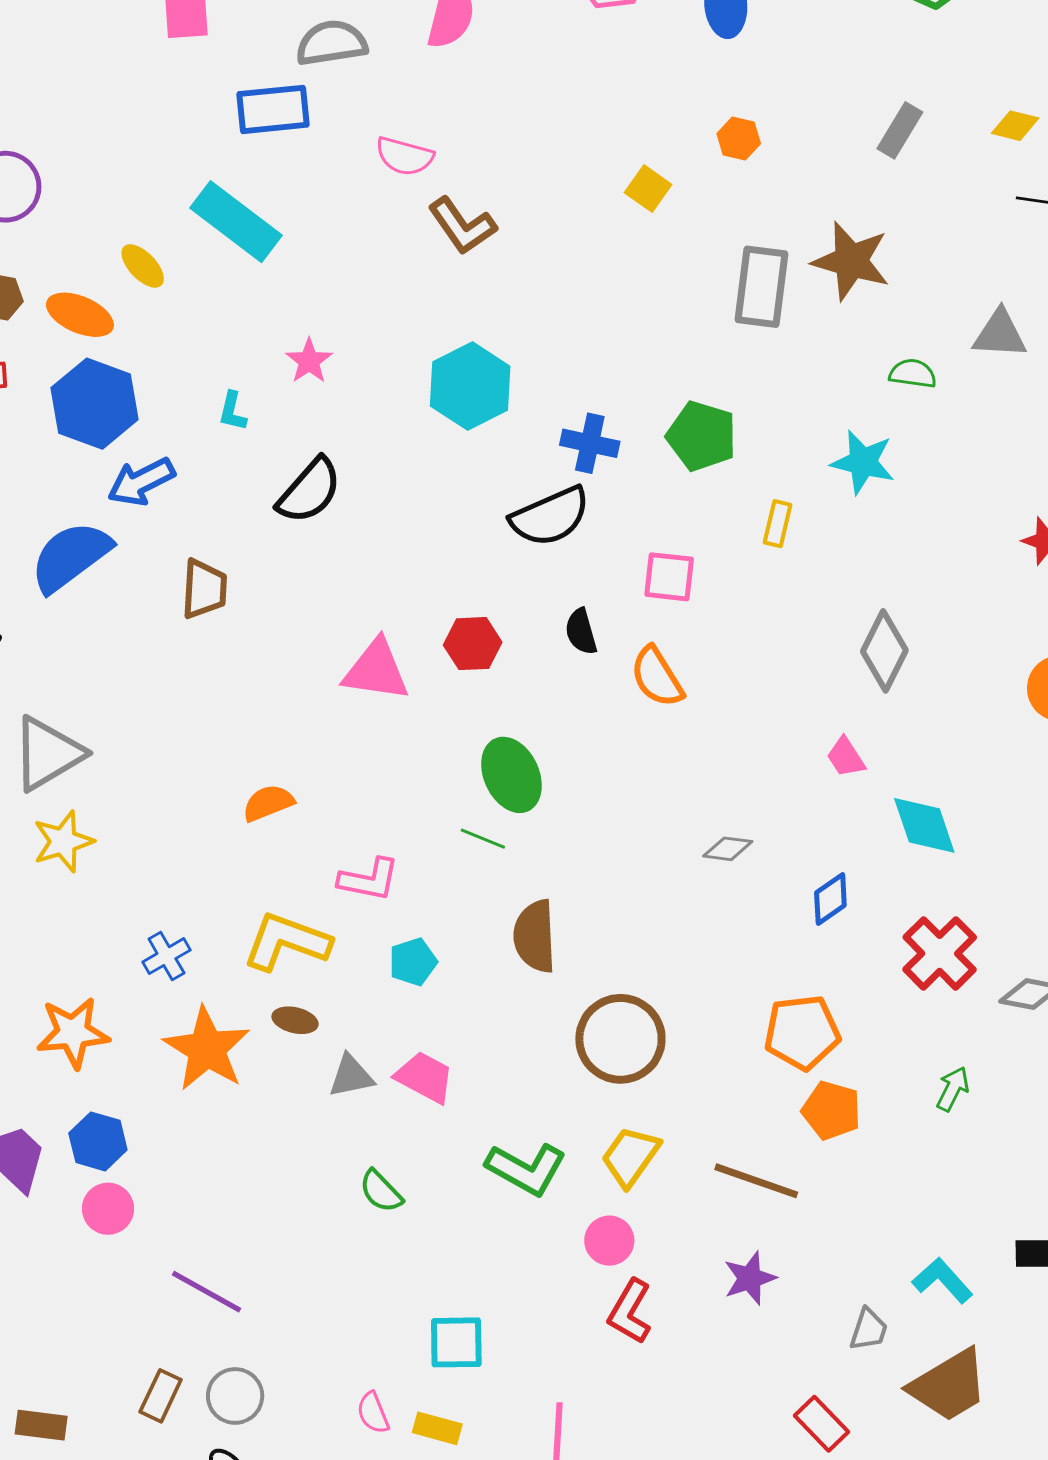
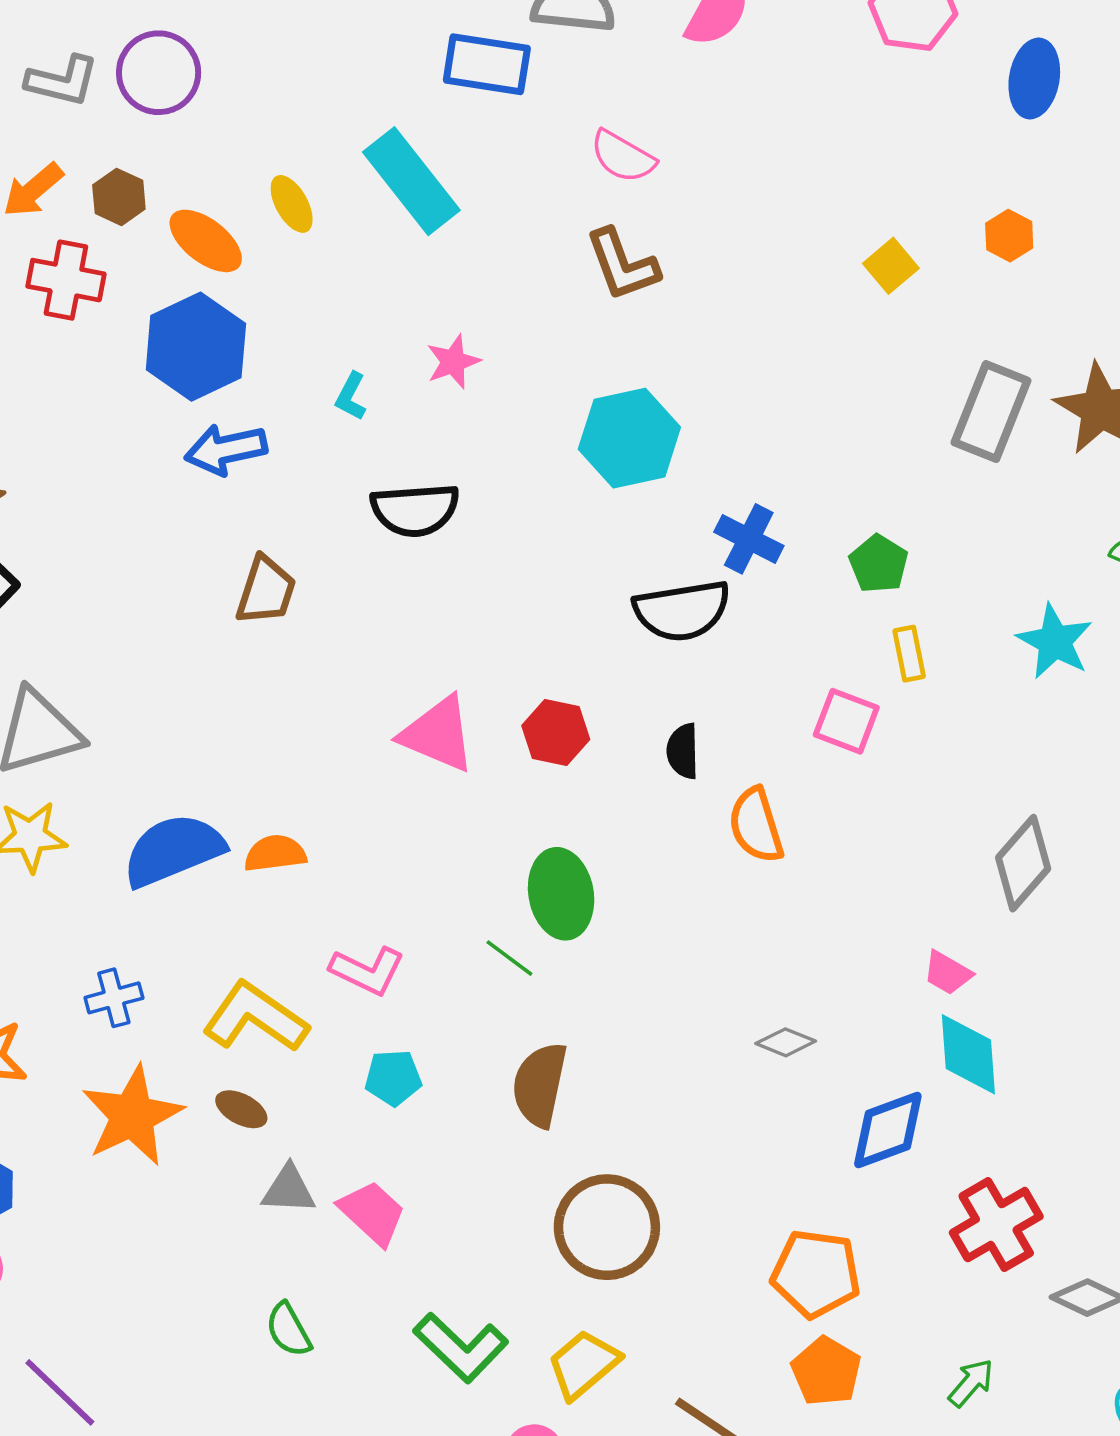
brown L-shape: (462, 226) -> (622, 265), moved
green pentagon: (702, 436) -> (879, 564), size x0.7
black semicircle: (309, 491) -> (415, 510), turned 30
yellow rectangle: (778, 524) -> (909, 654), moved, turned -39
blue semicircle: (71, 557) -> (173, 850), moved
pink square: (669, 577) -> (846, 721), moved
pink trapezoid: (846, 757) -> (947, 973), turned -42
cyan diamond: (924, 825) -> (968, 1054), moved
blue diamond: (830, 899) -> (888, 1130), size x1.4

